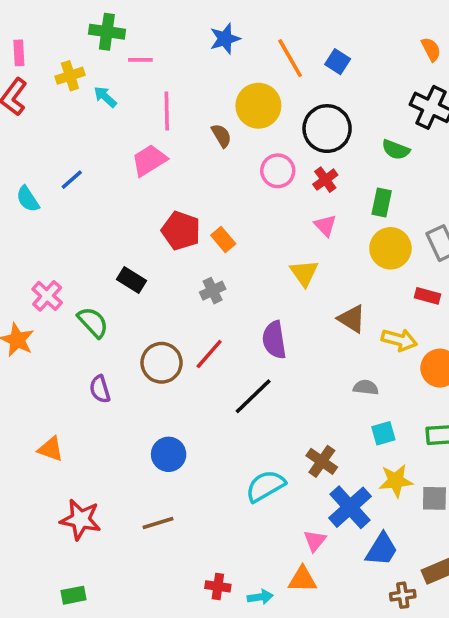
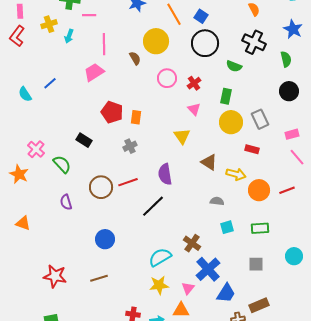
cyan arrow: (105, 97) -> (69, 36), turned -112
black circle: (327, 129) -> (205, 43), moved
orange rectangle: (223, 239) -> (136, 117), turned 48
red line: (209, 354) -> (128, 182), turned 30
orange triangle: (51, 449) -> (23, 223), moved
yellow star: (396, 481) -> (159, 285), moved

